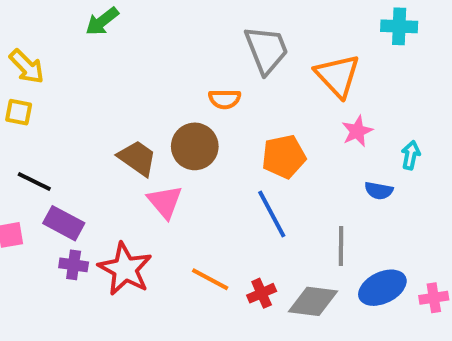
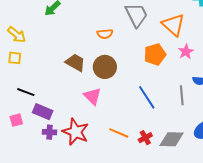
orange semicircle: (225, 99) -> (105, 34), moved
orange pentagon: (284, 157) -> (155, 54), moved
brown trapezoid: (137, 158) -> (75, 63), moved
gray line: (341, 246) -> (182, 95), moved

